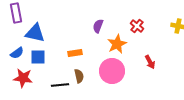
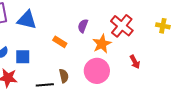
red cross: (137, 26) -> (122, 26), size x1.6
blue triangle: (35, 33) -> (27, 20), moved
orange rectangle: (75, 53) -> (60, 42), moved, turned 40

